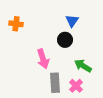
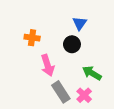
orange cross: (16, 24) -> (32, 38), moved
gray rectangle: (55, 83) -> (61, 92), turned -30

